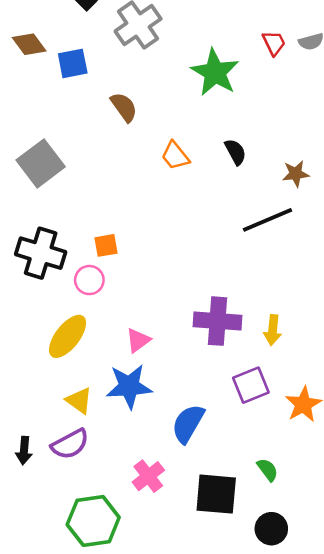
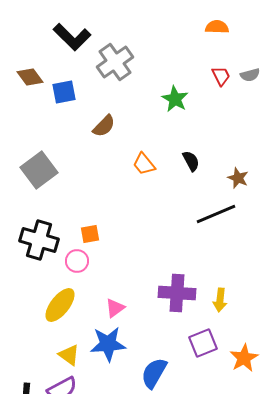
green star: (215, 72) -> (175, 99), size x0.7
brown semicircle: (124, 107) -> (104, 126), turned 80
brown star: (296, 174) -> (238, 178), turned 30

